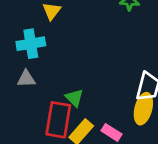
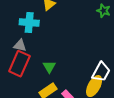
red rectangle: (58, 120) -> (19, 64), moved

